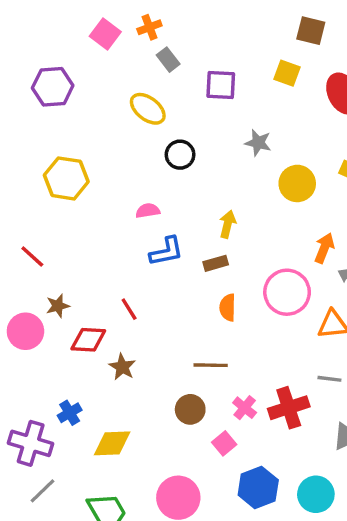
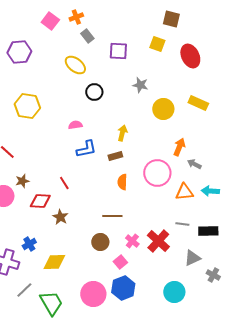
red cross: (289, 408) -> (158, 241), turned -30
blue hexagon: (258, 487) -> (123, 288), moved
gray line: (42, 491) -> (24, 290), moved

